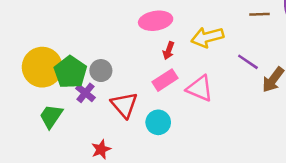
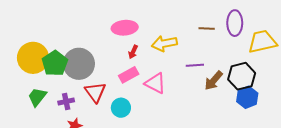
purple line: (248, 62) -> (195, 65), turned -42
gray circle: (101, 71) -> (79, 64), size x1.8
purple cross: (85, 93) -> (66, 102), moved, turned 35

